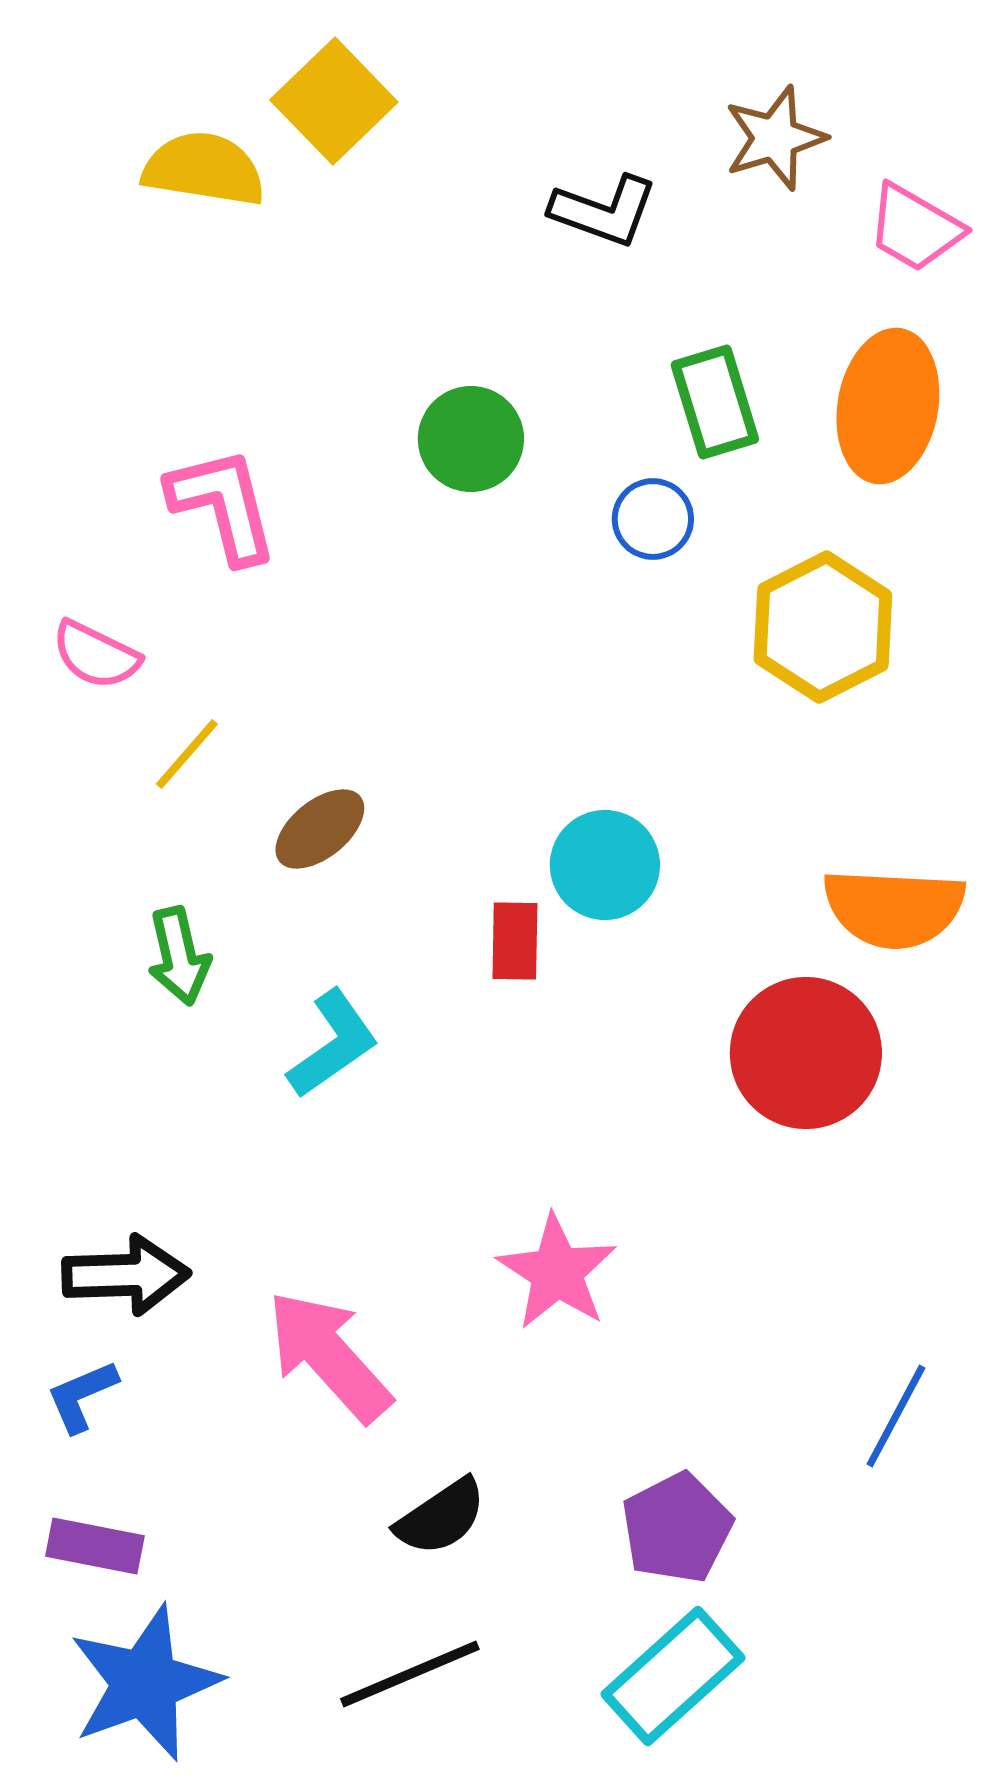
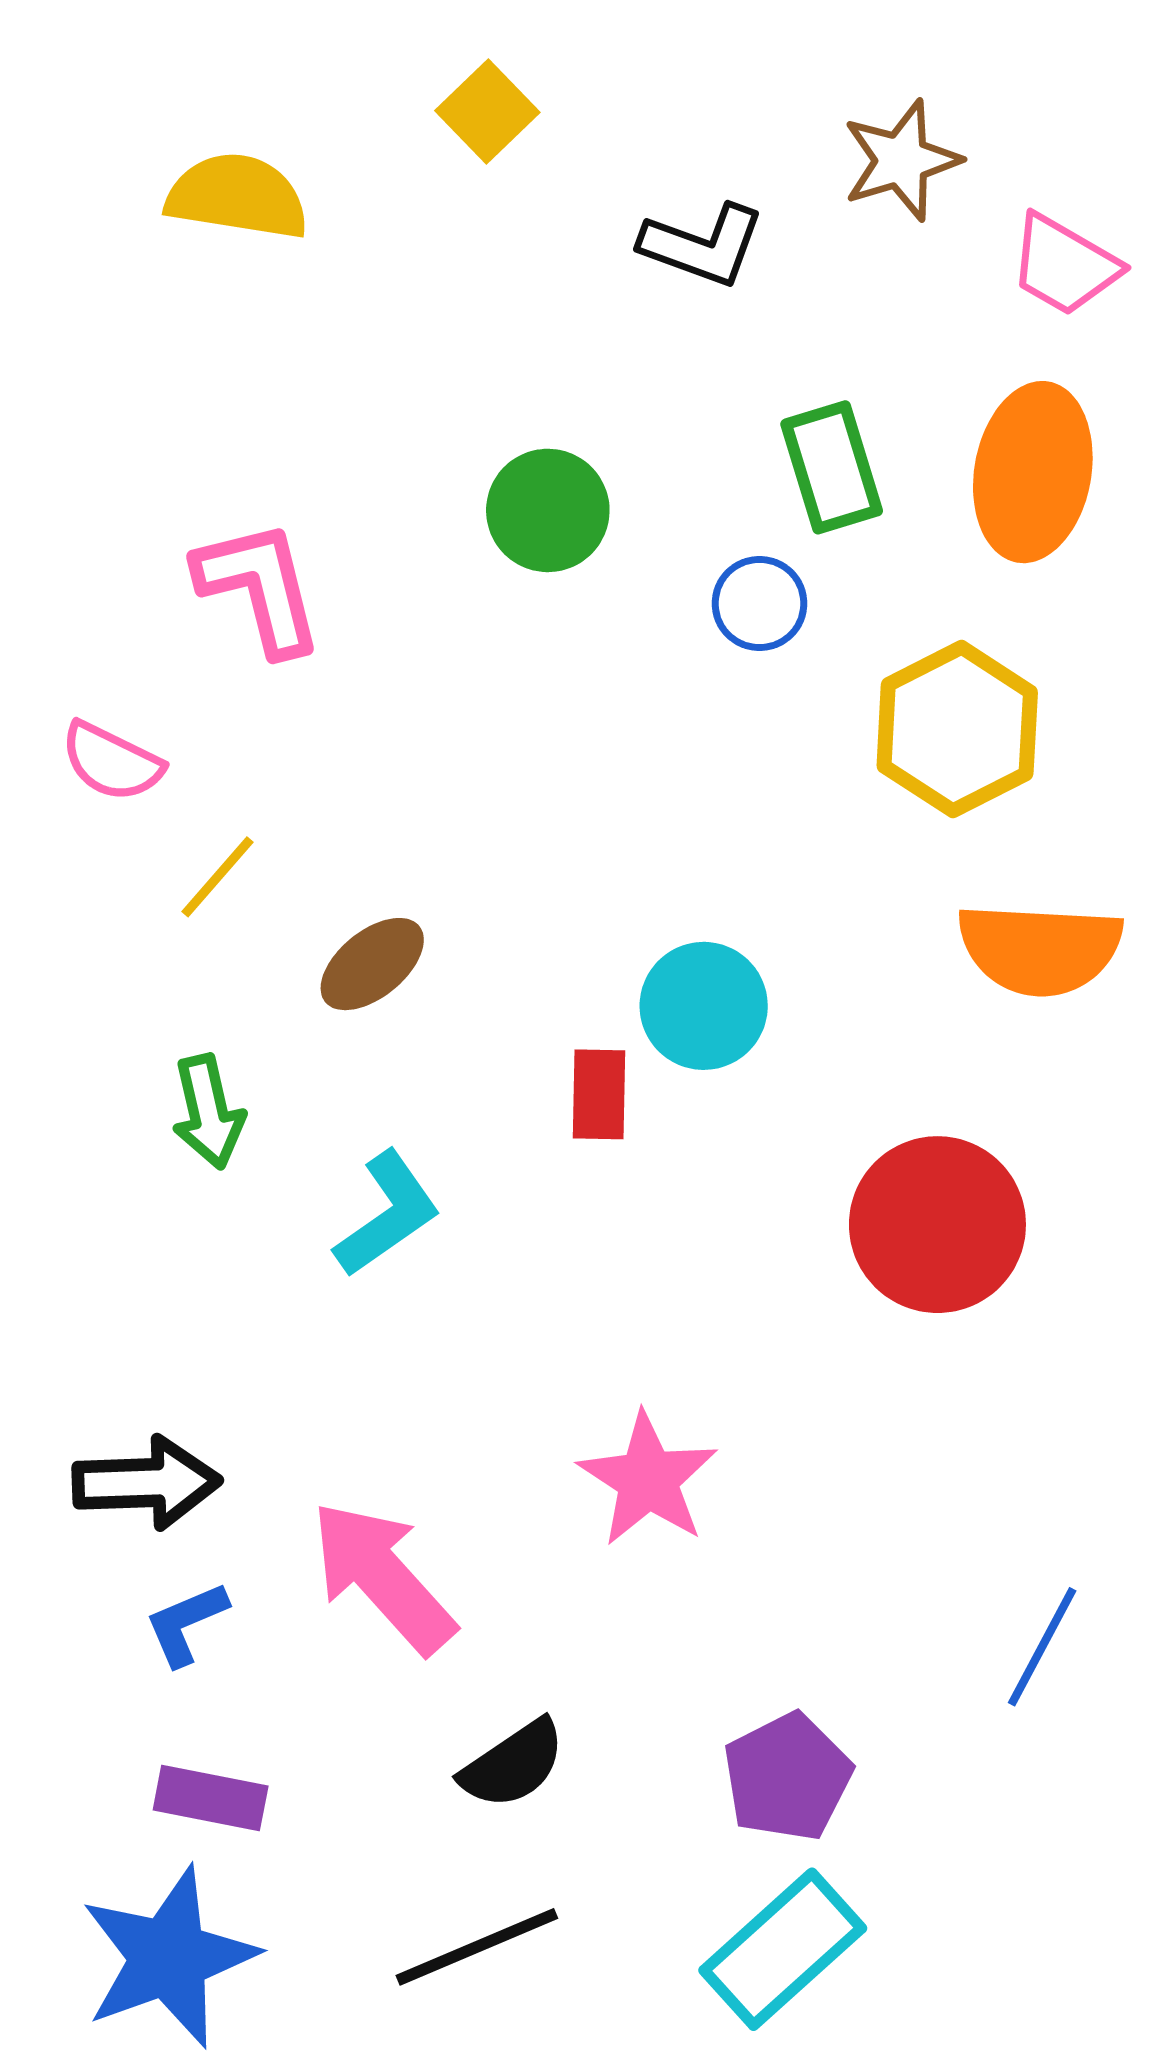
yellow square: (334, 101) -> (487, 111), moved, size x0.7
orange semicircle: (894, 908) -> (1040, 949), moved
blue L-shape: (82, 1396) -> (186, 1624), moved
purple rectangle: (95, 1546) -> (211, 1798), moved

